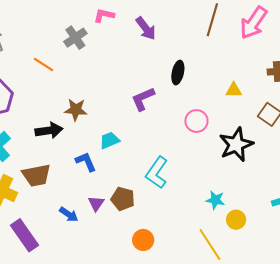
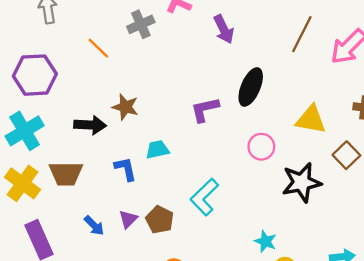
black ellipse: (178, 73) -> (251, 87), size x1.4
yellow triangle: (234, 90) -> (311, 120), size x1.6

